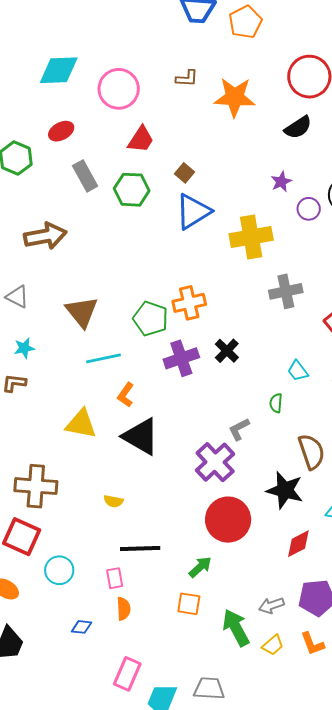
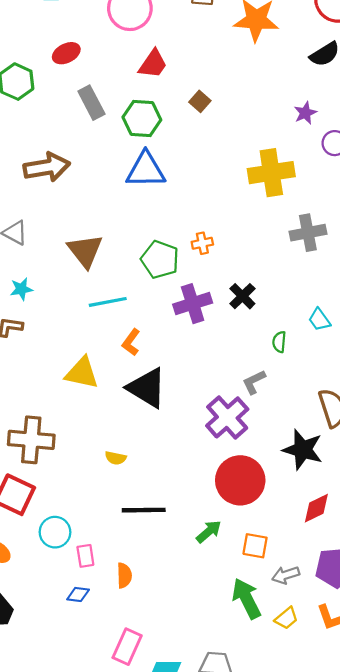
blue triangle: (193, 212) -> (146, 170), moved, turned 30
orange cross: (189, 303) -> (202, 243), size x0.6
green semicircle: (276, 403) -> (279, 342), moved
pink rectangle: (115, 578) -> (85, 556), moved
orange square: (189, 604) -> (255, 546), moved

